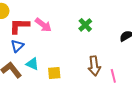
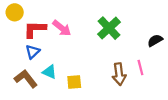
green cross: (85, 25) -> (109, 28), size x1.5
pink line: (113, 76) -> (140, 67), moved

